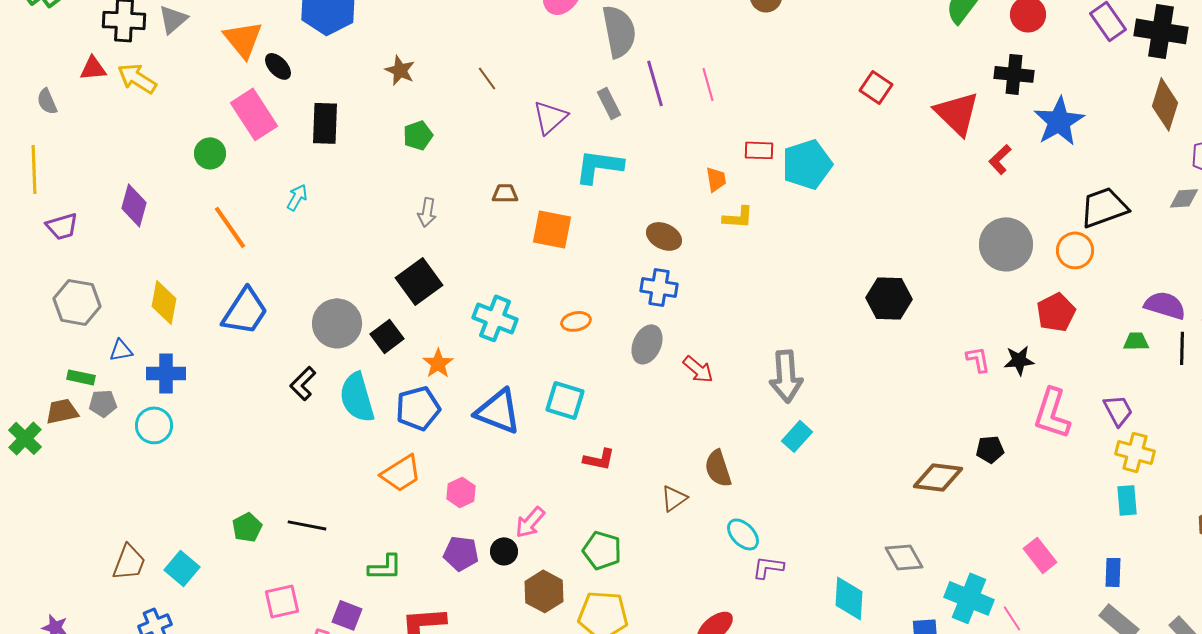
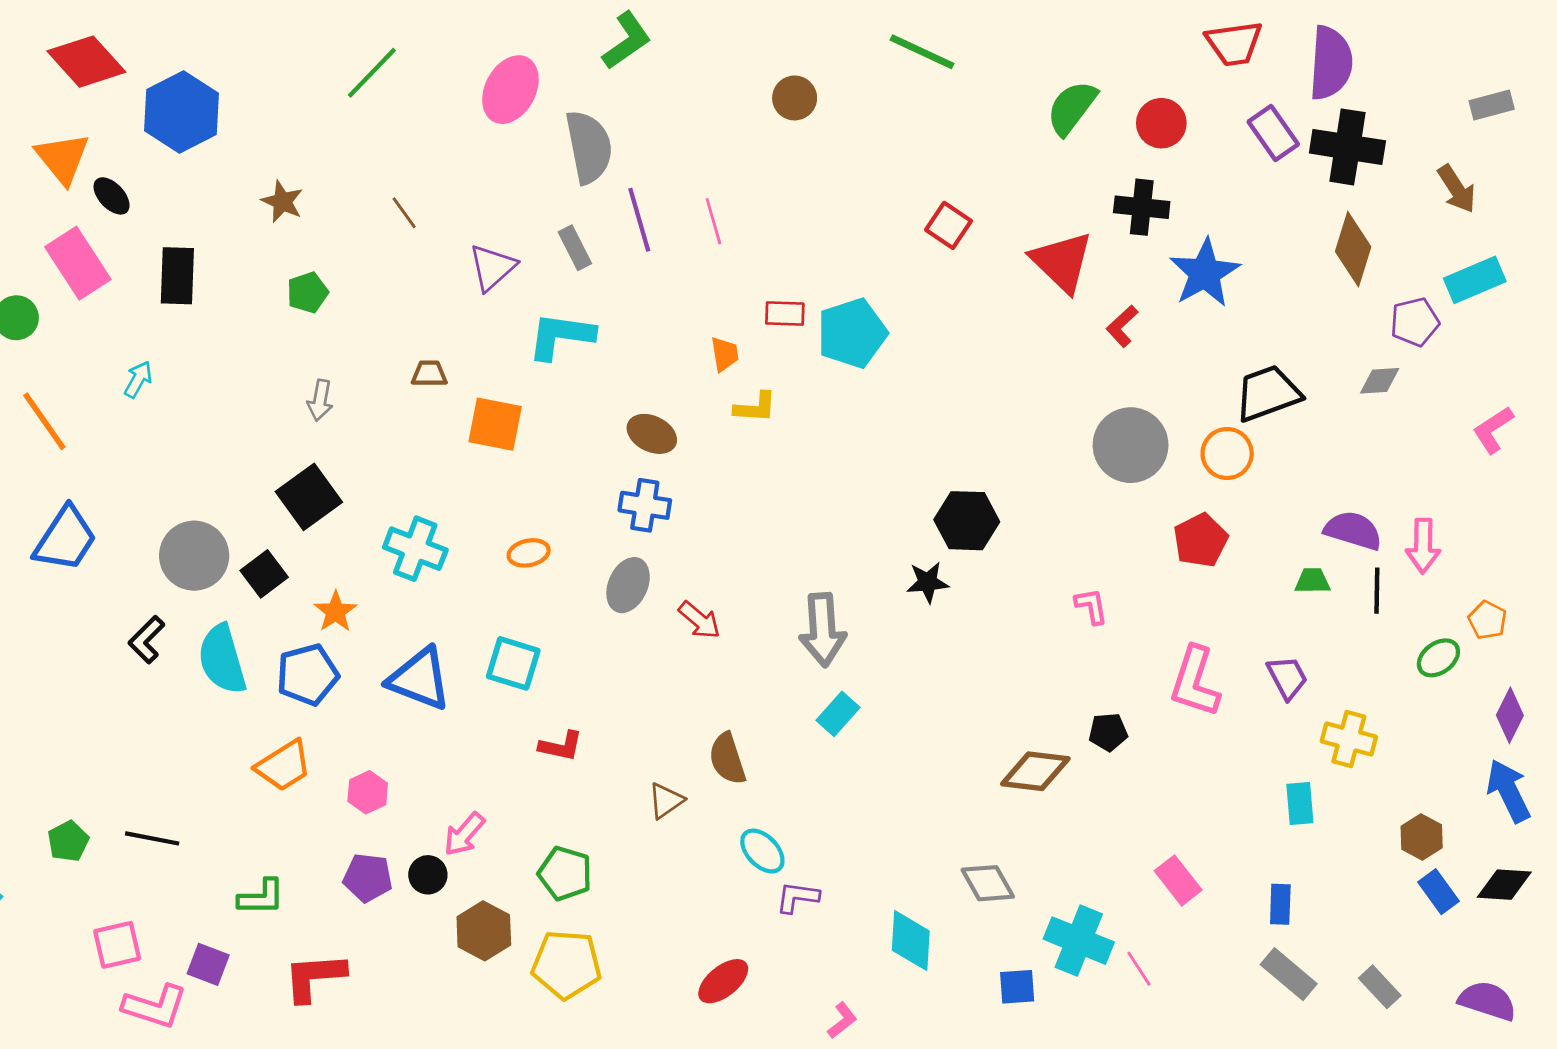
black star: (1019, 360) -> (928, 582), moved
yellow cross: (1135, 452) -> (1349, 739), moved

